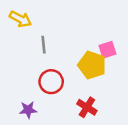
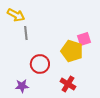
gray line: (43, 45) -> (26, 33), moved

